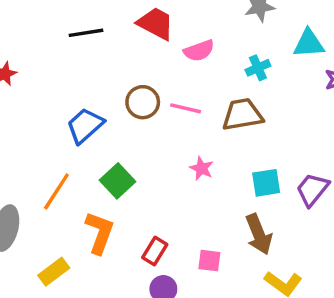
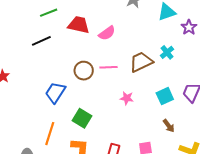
cyan cross: (258, 68) -> (167, 52), moved
brown arrow: (259, 234) -> (169, 126), size x0.6

